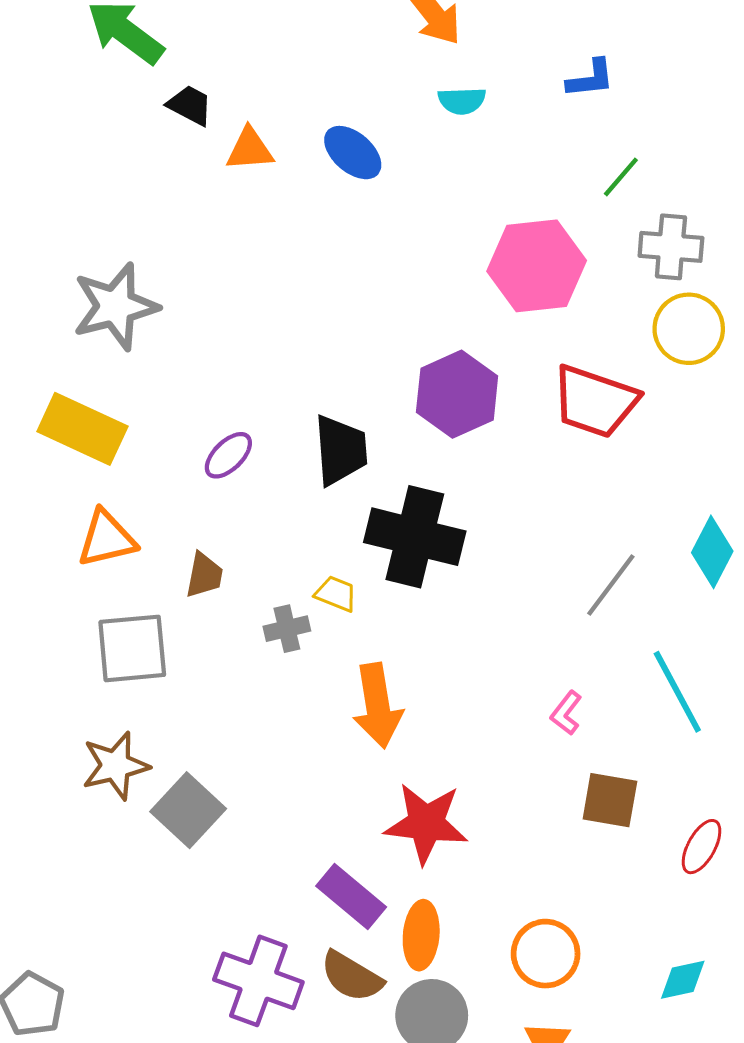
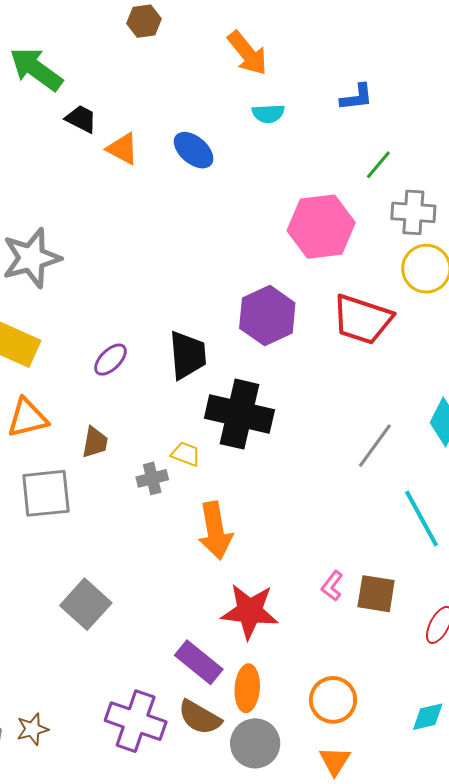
orange triangle: (250, 149) -> (123, 149), turned 33
pink L-shape: (566, 713) -> (332, 586), moved
brown star: (115, 766) -> (32, 729), moved, size x0.7

